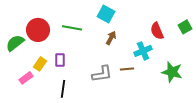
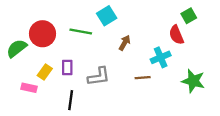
cyan square: (106, 14) -> (107, 16), moved, turned 30
green square: (185, 27) -> (189, 16), moved
gray L-shape: (102, 74) -> (99, 76), moved
pink rectangle: (26, 78) -> (29, 88), turned 48

